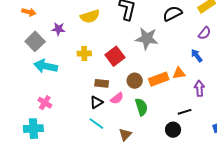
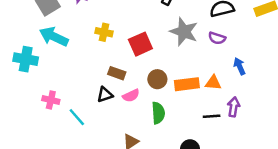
purple semicircle: (205, 33) -> (217, 38), moved, turned 56
pink cross: (45, 103) -> (51, 100), moved, turned -32
black line: (185, 112) -> (212, 116), moved
cyan line: (96, 124) -> (77, 117), moved
cyan cross: (33, 129) -> (26, 59), moved

